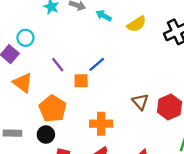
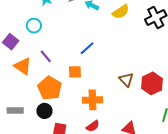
cyan circle: (25, 38) -> (34, 26), moved
purple line: (58, 65) -> (46, 56), moved
orange square: (81, 81) -> (75, 72), moved

